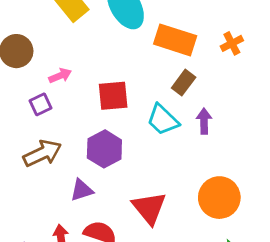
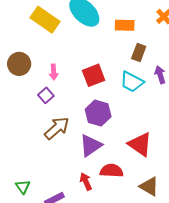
orange rectangle: (175, 40) -> (125, 25), size x0.7
pink arrow: (60, 76) -> (54, 72), turned 126
purple triangle: (82, 190) -> (91, 145), size x1.4

